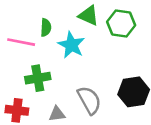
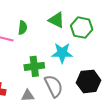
cyan star: (71, 45) -> (62, 53), moved, turned -30
green cross: (38, 78) -> (34, 66), moved

